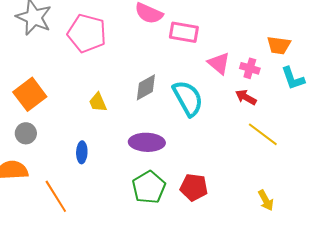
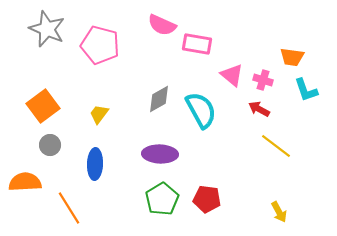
yellow trapezoid: (98, 102) -> (99, 114), moved, turned 60
gray circle: (26, 133) -> (50, 145), moved
blue ellipse: (82, 152) -> (95, 164), size x1.4

